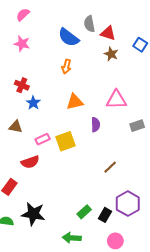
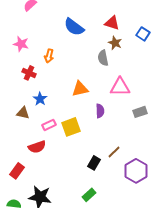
gray semicircle: (89, 24) -> (103, 58), moved
pink star: (22, 44) -> (21, 44), moved
orange arrow: (66, 66) -> (49, 56), moved
blue star: (33, 103) -> (40, 99), moved
purple hexagon: (128, 204) -> (136, 171), moved
black rectangle: (105, 215) -> (94, 163), moved

